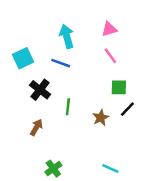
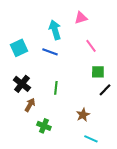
pink triangle: (109, 29) -> (81, 18), moved
black cross: (40, 90) -> (22, 84), moved
brown star: (101, 118) -> (83, 115), moved
green cross: (53, 169) -> (44, 126), moved, turned -32

